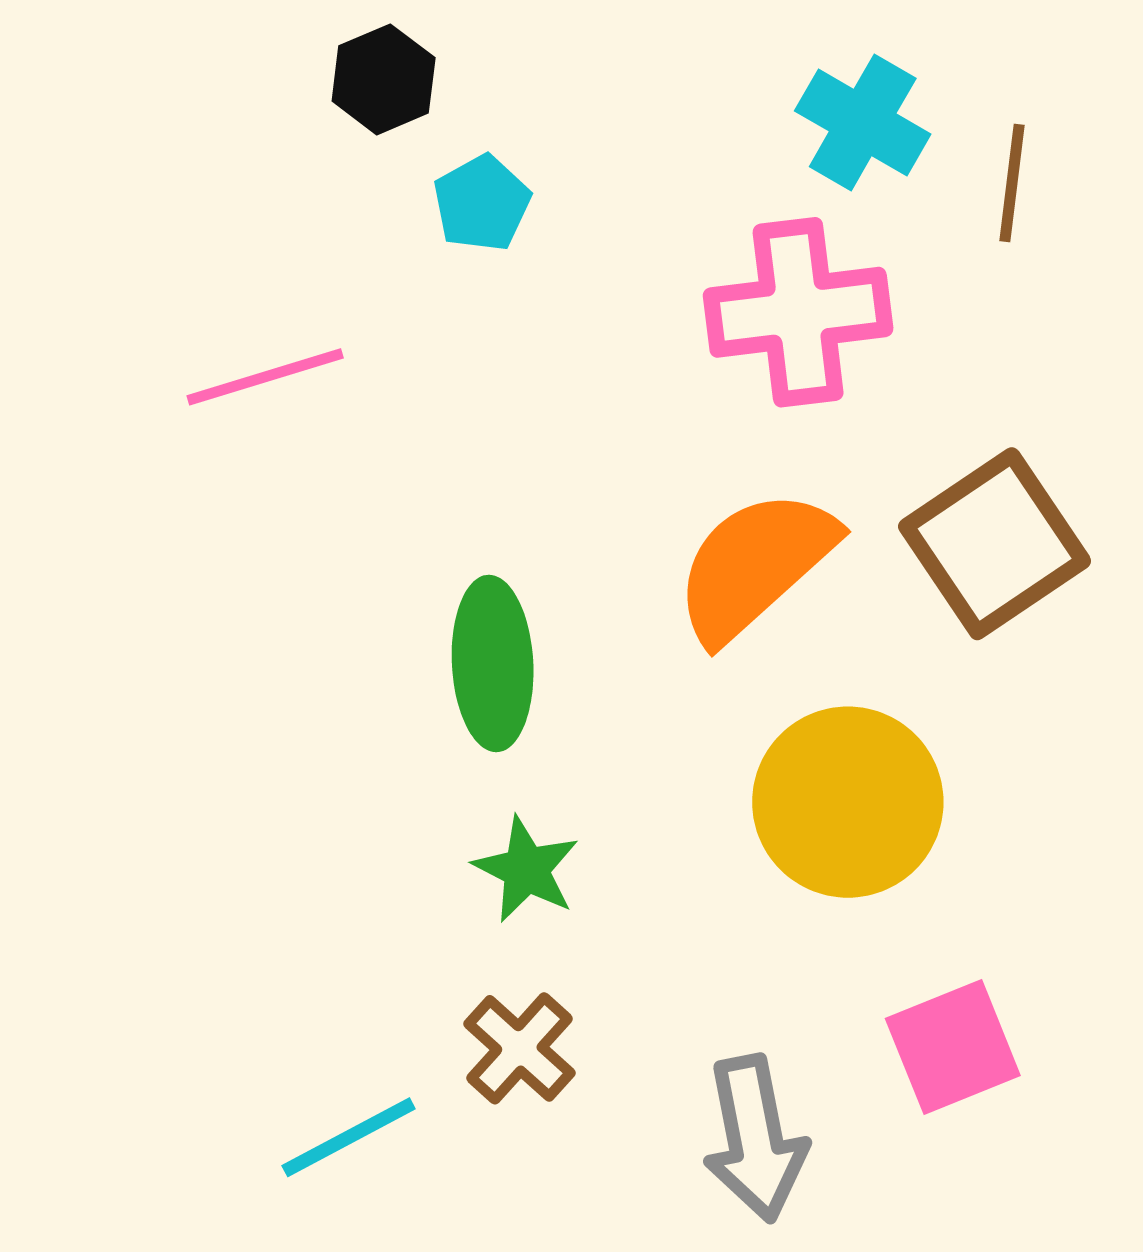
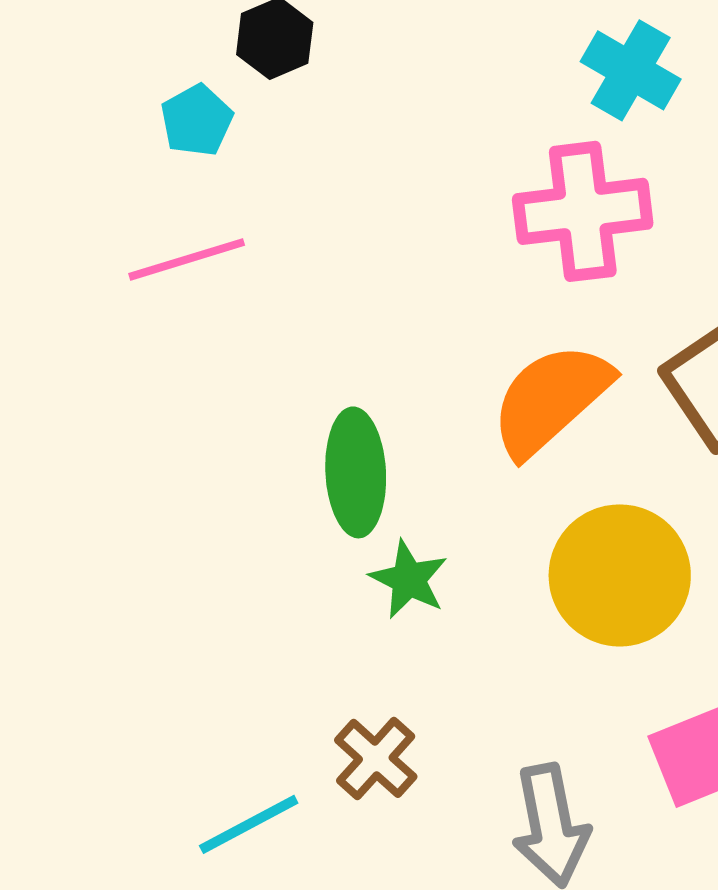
cyan pentagon: (482, 203) -> (197, 120), moved
green star: (526, 869) -> (409, 579), moved

